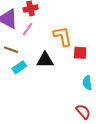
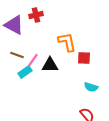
pink line: (28, 29) -> (33, 60), moved
cyan semicircle: (87, 83) -> (91, 87), turned -64

